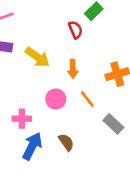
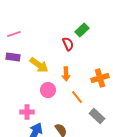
pink circle: (56, 99) -> (48, 90), moved

